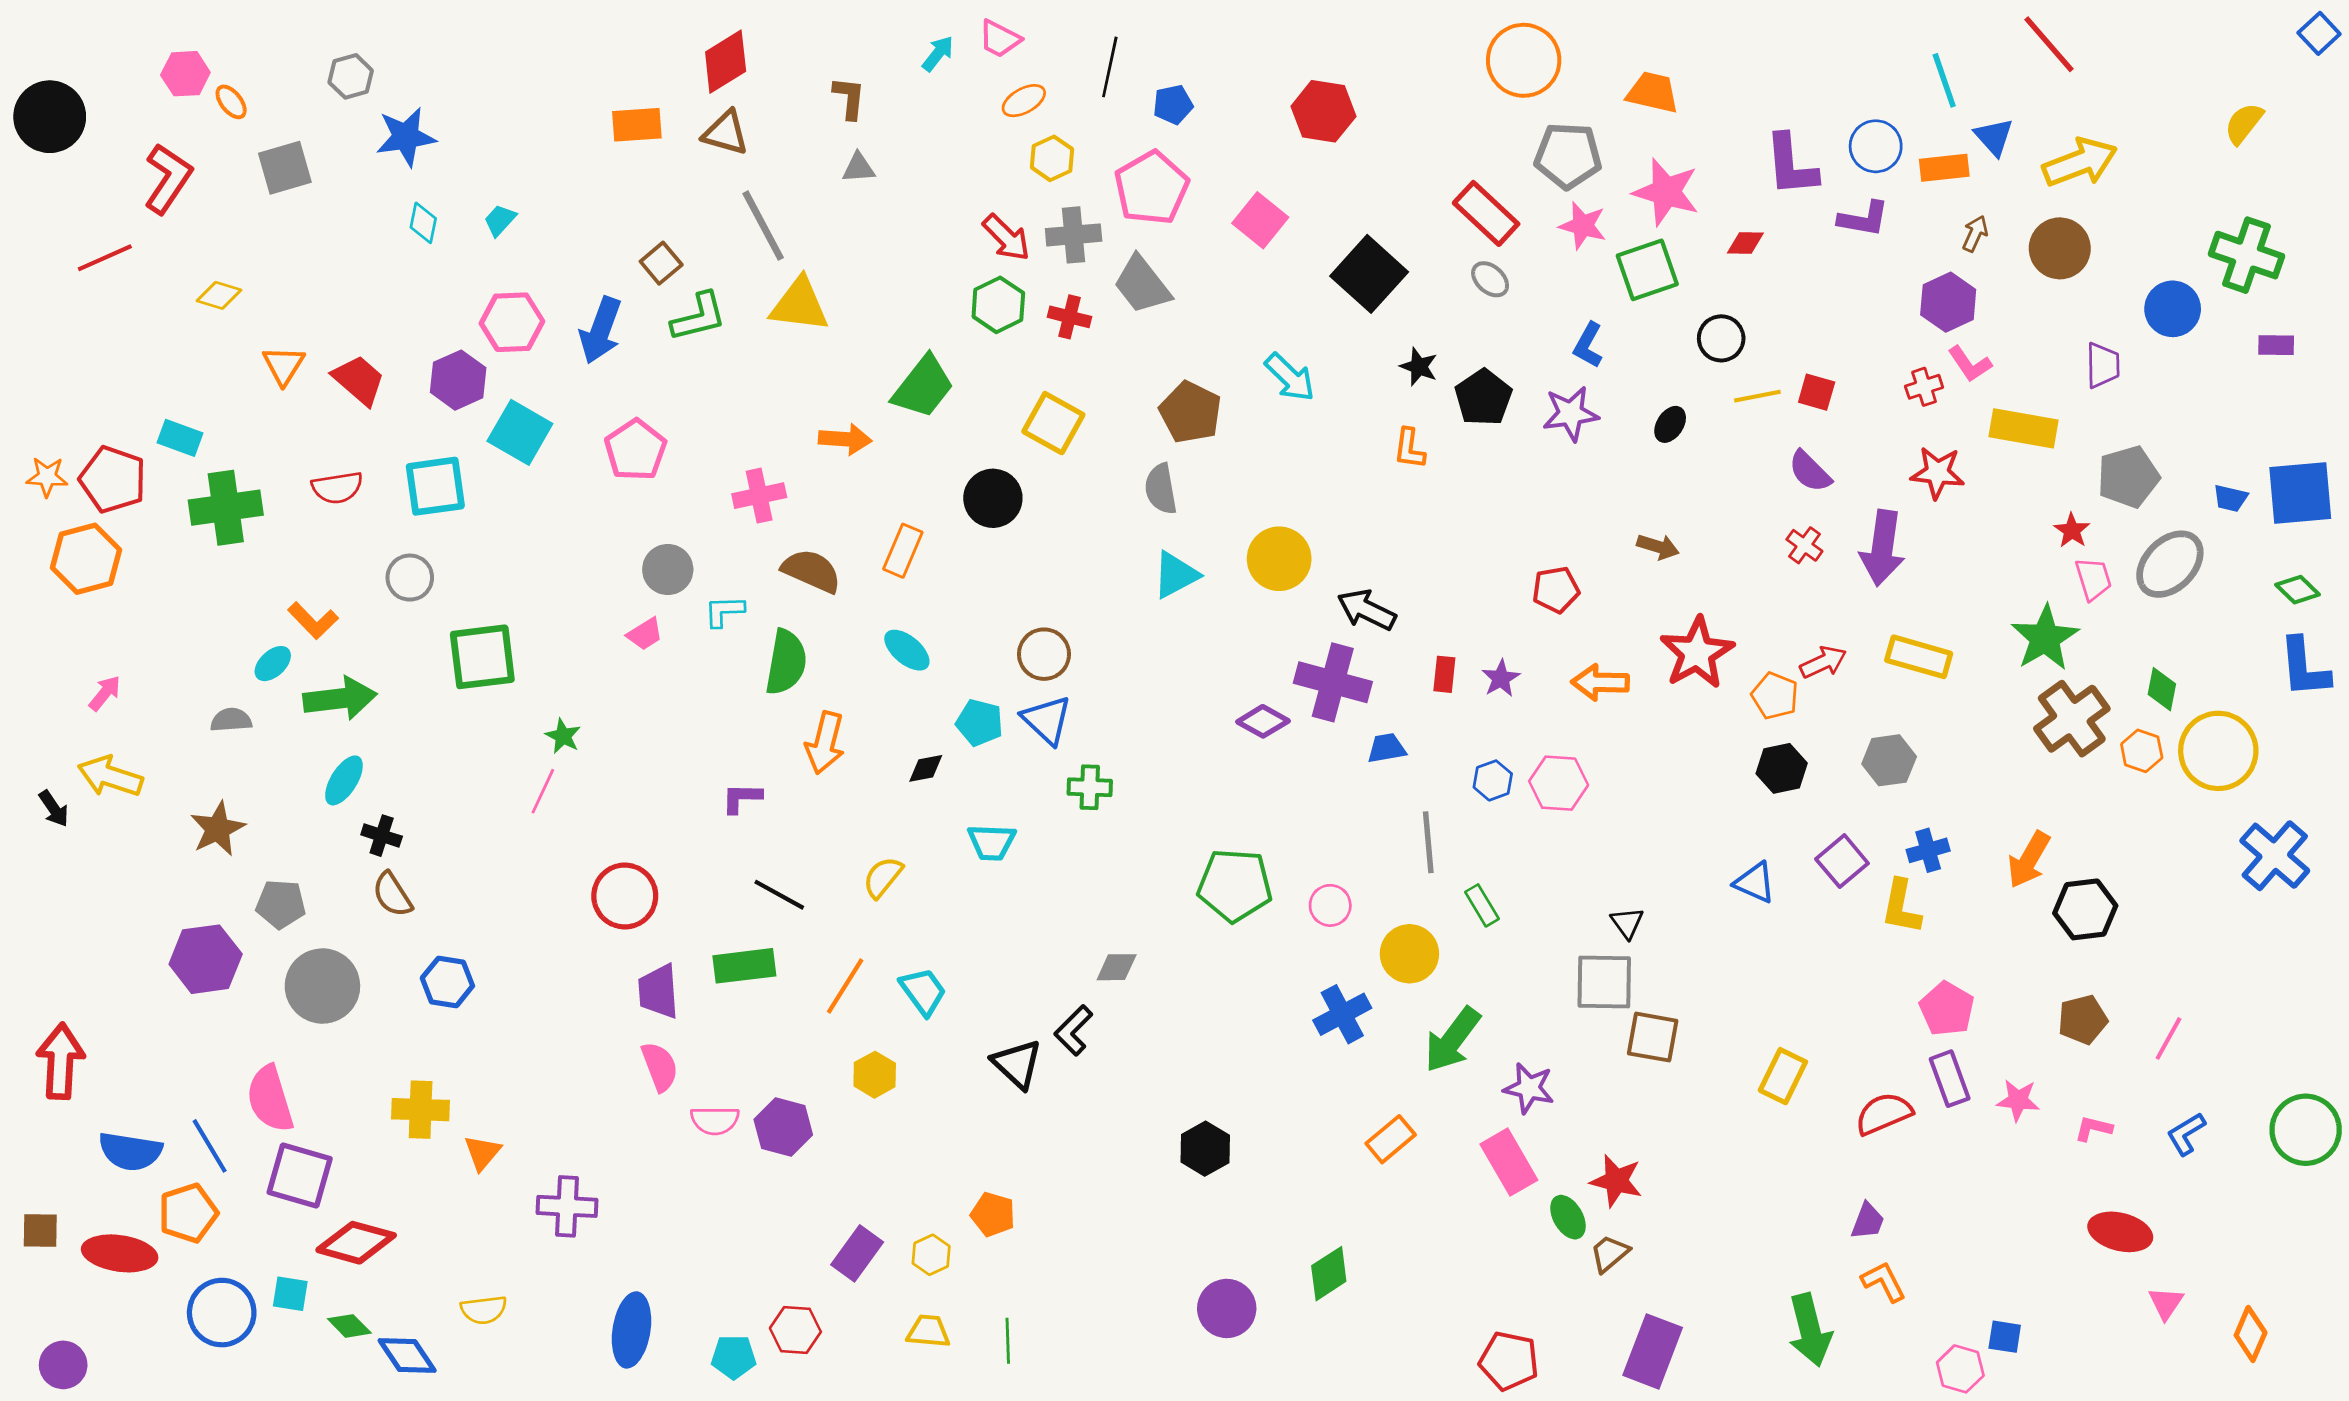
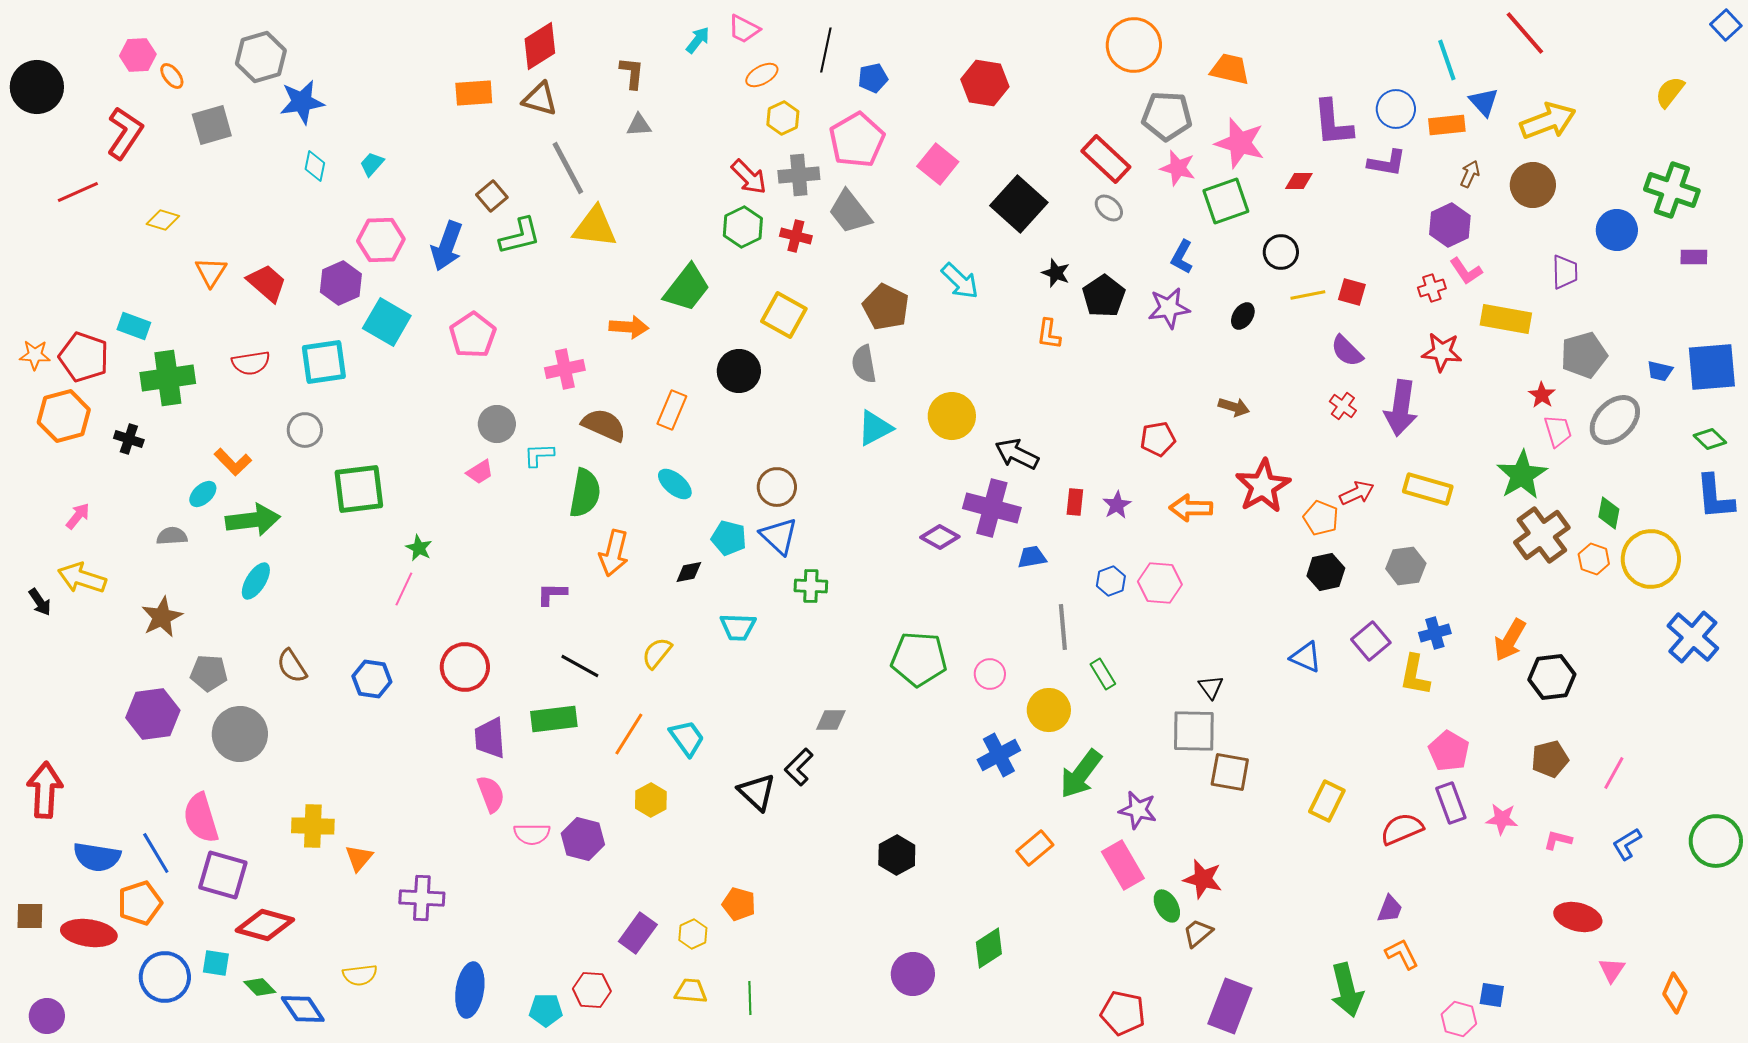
gray hexagon: (351, 76) -> (261, 57), size x1.5
black cross: (382, 836) -> (129, 439), moved
blue hexagon: (447, 982) -> (372, 679), moved

